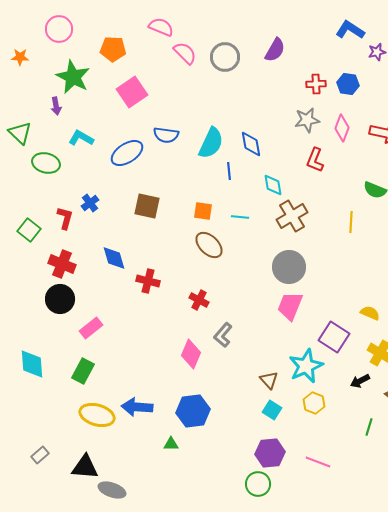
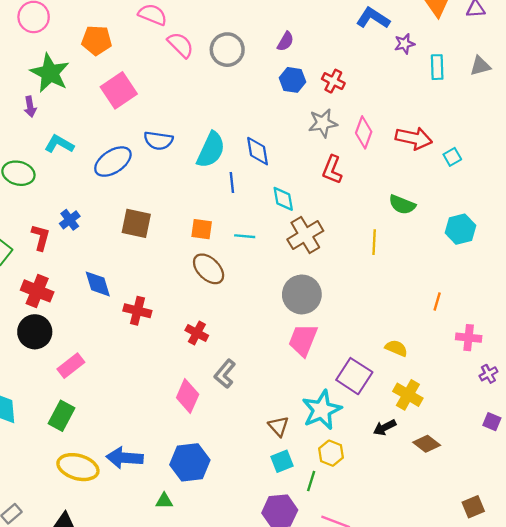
purple semicircle: (275, 50) -> (286, 41), size x0.7
red cross: (316, 84) -> (333, 81), turned 30
blue hexagon: (348, 84) -> (292, 80), moved
cyan square: (272, 410) -> (282, 461), turned 36
green line: (369, 427) -> (311, 481), moved

